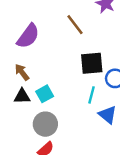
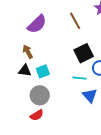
black square: (92, 63) -> (84, 53), turned -30
cyan line: (92, 95) -> (80, 78), turned 72

